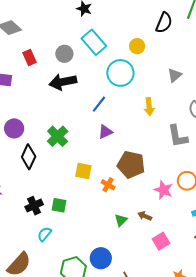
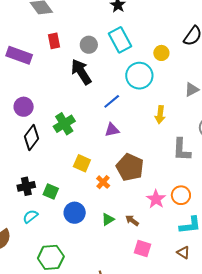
black arrow: (63, 82) -> (81, 72), turned 56
pink square: (161, 241) -> (143, 249), turned 36
blue circle: (101, 258) -> (75, 213), moved

